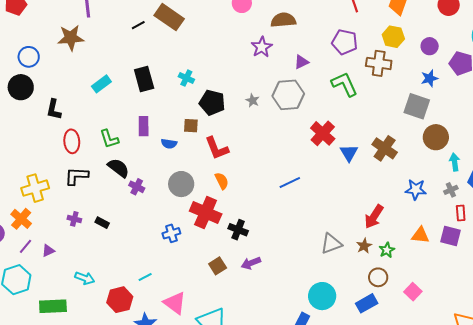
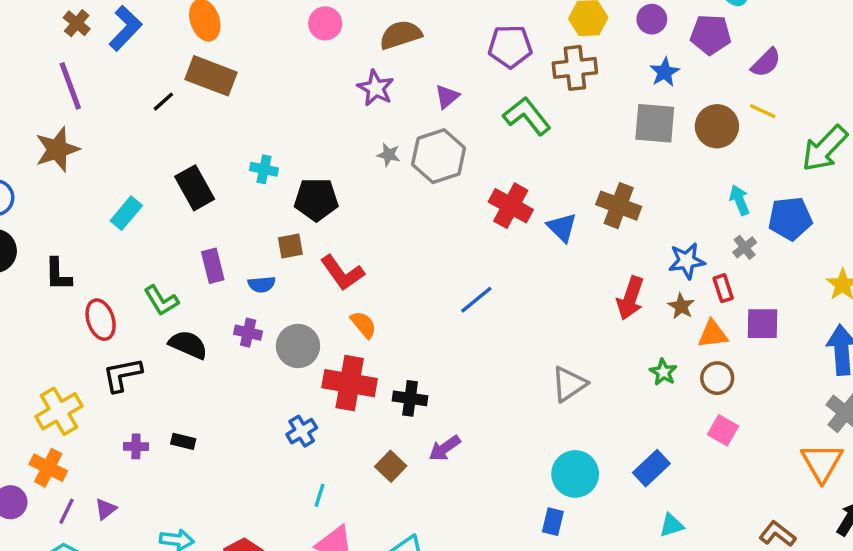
gray star: (253, 100) -> (389, 155), moved
brown circle: (436, 137) -> (717, 126), moved
purple cross: (137, 187) -> (248, 333), moved
red rectangle: (461, 213) -> (723, 288), moved
red arrow: (374, 217) -> (630, 298), moved
brown star: (364, 246) -> (681, 306), moved
cyan line: (145, 277) -> (320, 495), moved, turned -32
brown circle: (378, 277) -> (717, 378), moved

